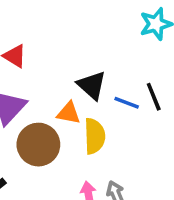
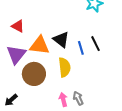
blue line: (127, 103) -> (81, 48), turned 56
orange triangle: (69, 113) -> (40, 45), moved, size x1.5

